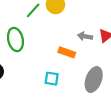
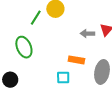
orange rectangle: (67, 52) -> (76, 60), moved

